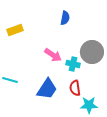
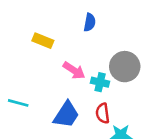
yellow rectangle: (15, 30) -> (43, 41), moved, turned 42

